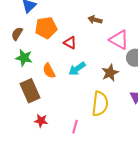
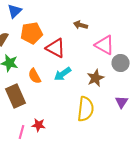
red triangle: (70, 43) -> (56, 48), size x1.5
red star: (41, 121) -> (39, 125), moved
pink line: (75, 127) -> (22, 132), moved

